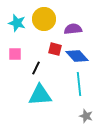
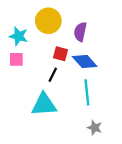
cyan star: (17, 23) -> (19, 36), moved
purple semicircle: (73, 29) -> (80, 32), turned -72
black line: (36, 68) -> (53, 75), moved

